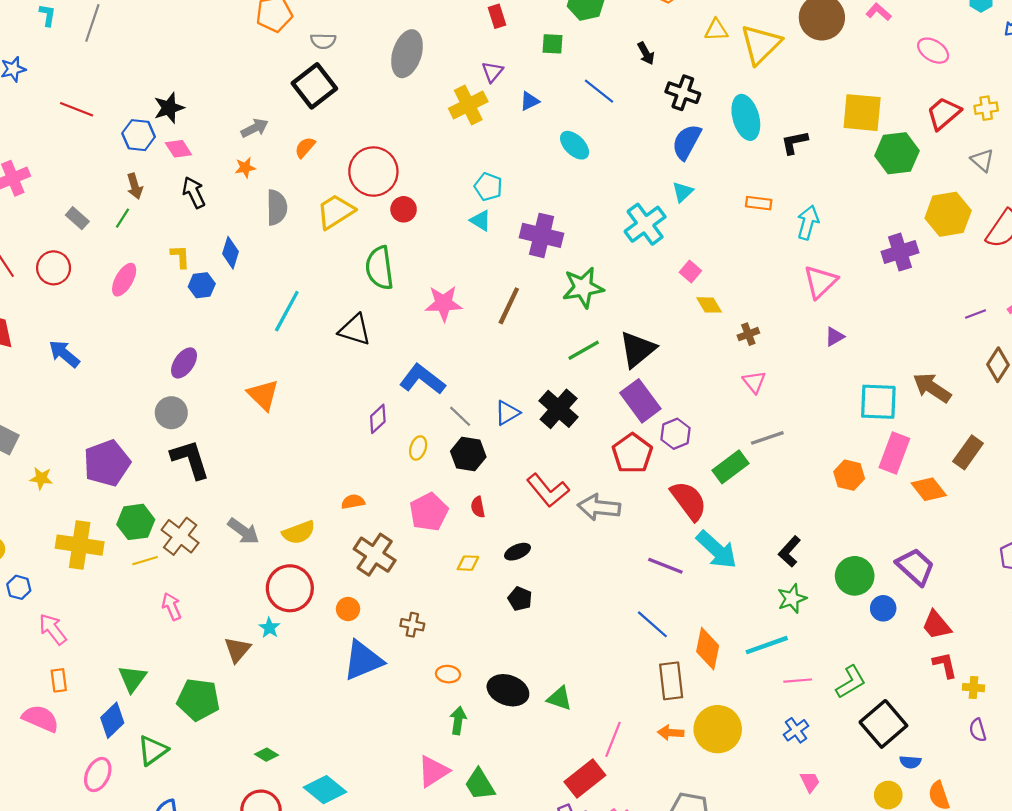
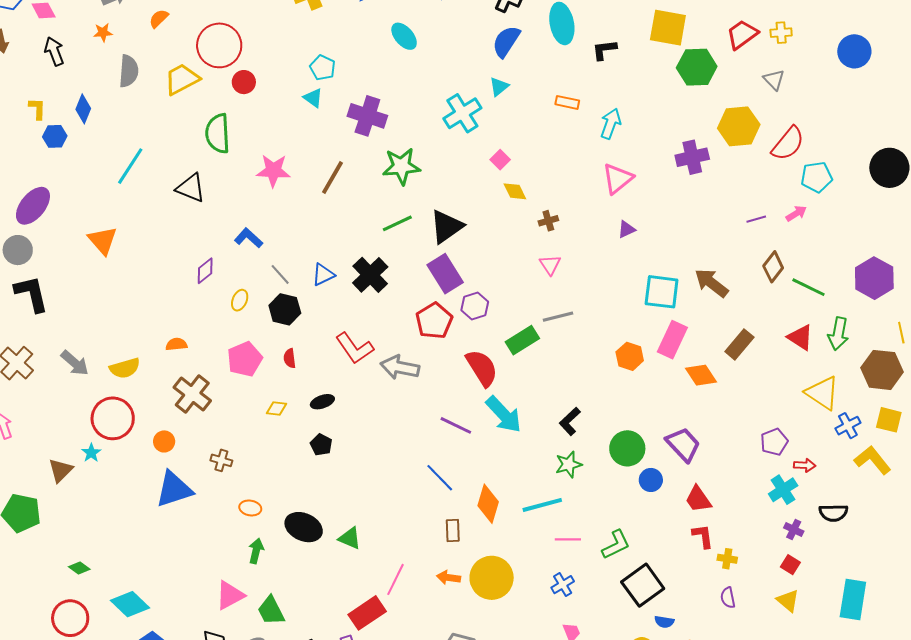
purple ellipse: (184, 363) -> (33, 206), size x1.4
blue L-shape: (422, 379) -> (249, 238), size x0.7
brown rectangle: (671, 681) -> (453, 530), size x0.7

